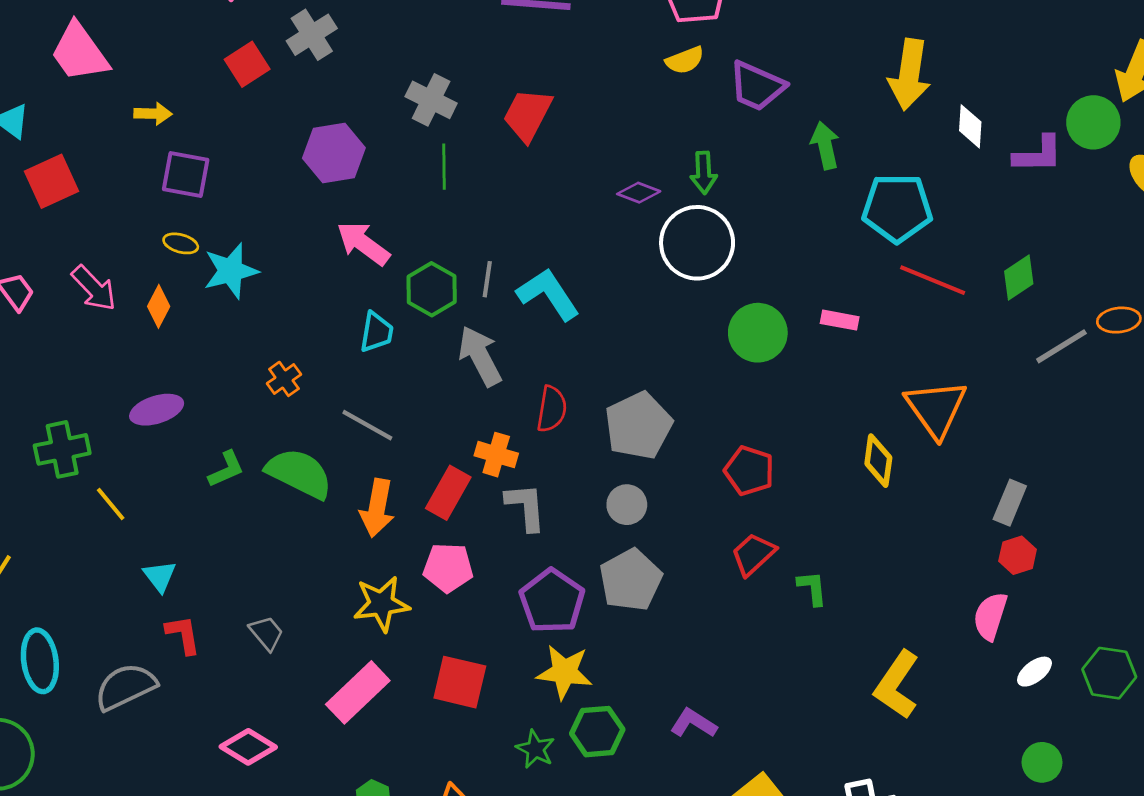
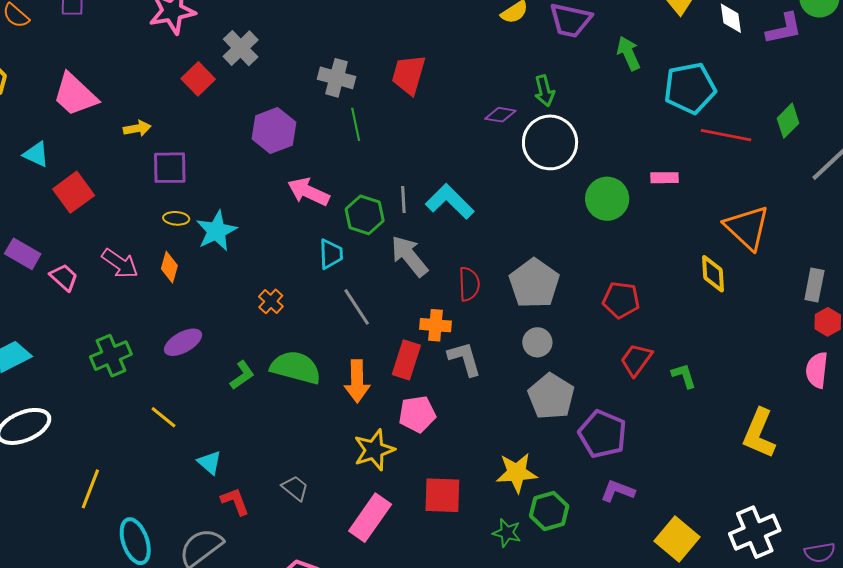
gray line: (367, 425) -> (357, 307), moved, turned 39
green cross: (62, 449) -> (111, 356), moved
purple pentagon: (552, 601) -> (603, 434), moved

